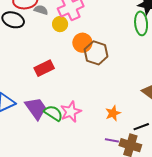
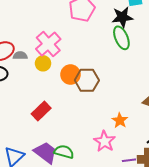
pink star: (71, 112) -> (105, 141), moved
orange star: (113, 113) -> (120, 120), moved

